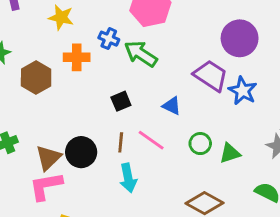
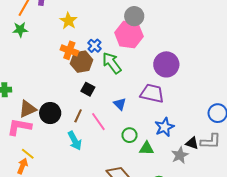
purple circle: (240, 38) -> (166, 64), moved
purple trapezoid: (211, 76) -> (152, 93), turned -40
brown hexagon: (36, 78) -> (82, 62), moved
blue star: (243, 91) -> (164, 127), moved
black square: (121, 101) -> (88, 89), turned 32
cyan arrow: (128, 178) -> (75, 141), turned -36

